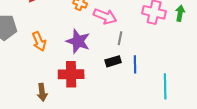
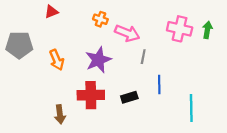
purple star: (78, 41) -> (98, 60), turned 30
black rectangle: (113, 61) -> (129, 97), moved

